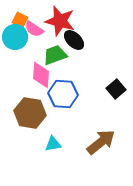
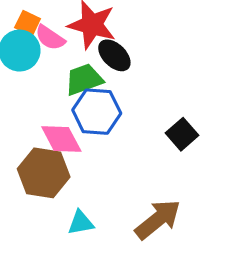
pink diamond: (41, 75) -> (61, 139), moved, turned -32
blue hexagon: (63, 94) -> (97, 112), moved

